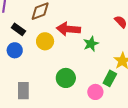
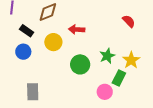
red arrow: (68, 29) -> (77, 29), size x0.7
green star: (91, 44) -> (107, 56), moved
green circle: (66, 78) -> (80, 64), moved

